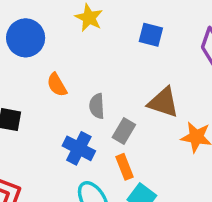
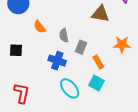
brown triangle: (163, 102) -> (100, 14), moved
orange rectangle: (125, 167) -> (98, 62), moved

